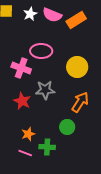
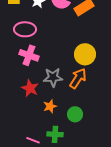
pink ellipse: (41, 51) -> (25, 29), moved
orange arrow: (80, 102) -> (78, 78), moved
orange star: (28, 134) -> (50, 106), moved

